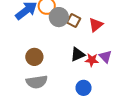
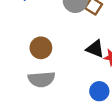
black triangle: (78, 54) -> (95, 49), turned 42

